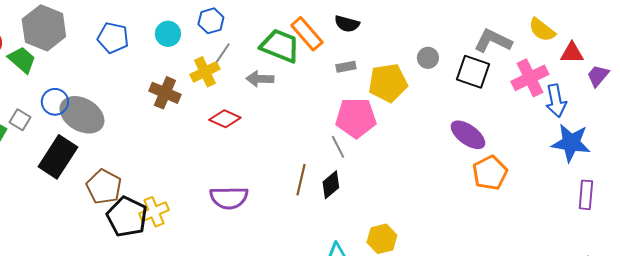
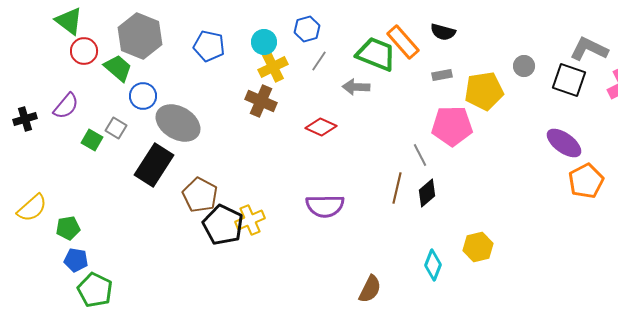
yellow cross: (205, 72) -> (273, 67), moved
blue circle: (55, 102) -> (143, 96), moved
gray line: (338, 147) -> (420, 155), moved

